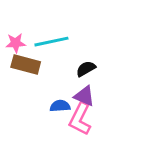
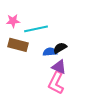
pink star: (16, 43) -> (13, 21), moved
blue semicircle: (60, 106) -> (50, 52), moved

